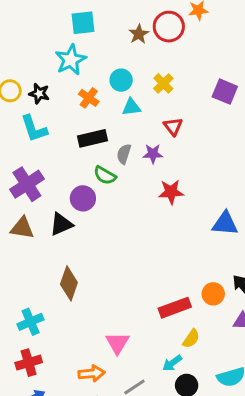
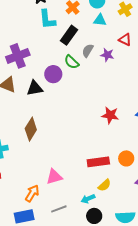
red triangle: (173, 126) -> (125, 40), turned -40
cyan L-shape: (34, 129) -> (47, 19), moved
black rectangle: (93, 138) -> (69, 35), turned -54
red star: (171, 192) -> (110, 115), moved
pink triangle: (117, 343) -> (54, 177), turned 30
orange arrow: (92, 373) -> (32, 193), turned -66

